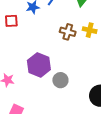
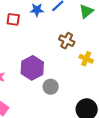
yellow cross: (90, 30) -> (86, 59), moved

